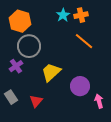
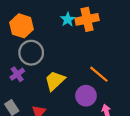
orange cross: (81, 15) -> (87, 19), size x1.5
orange line: (84, 41) -> (99, 74), moved

